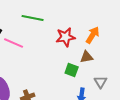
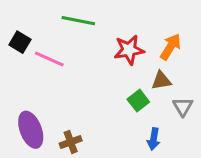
green square: (72, 70) -> (138, 101), turned 32
gray triangle: (101, 82) -> (183, 107), moved

